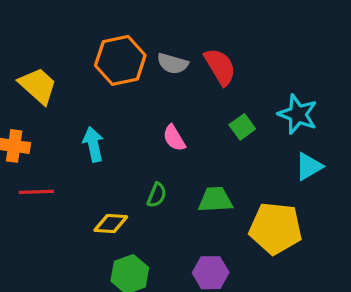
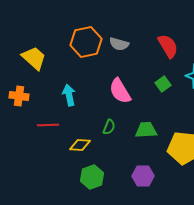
red semicircle: (220, 67) -> (168, 46), moved
pink semicircle: (174, 138) -> (120, 91), size x1.5
red line: (36, 192) -> (48, 125), moved

